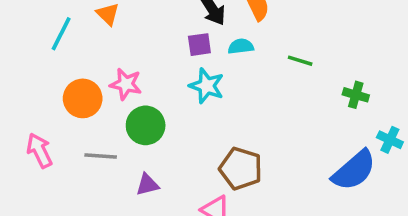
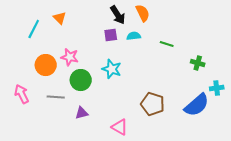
cyan star: (207, 86) -> (112, 69), moved
cyan cross: (390, 140) -> (217, 88), turned -32
brown pentagon: (241, 169) -> (153, 104), moved

